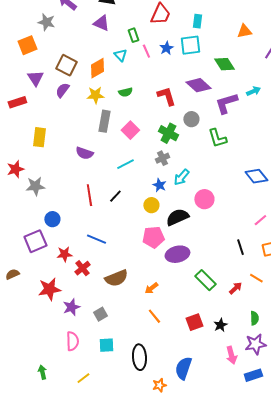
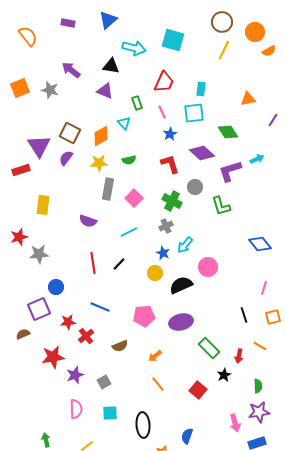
orange square: (27, 45) -> (20, 88), moved
blue star: (166, 48) -> (170, 134), moved
pink line: (146, 51) -> (162, 112), moved
purple triangle: (35, 78) -> (39, 146), size x1.4
pink line: (260, 220) -> (264, 288), turned -32
pink pentagon: (153, 237) -> (144, 316), moved
brown semicircle: (12, 274) -> (23, 334), moved
brown semicircle: (116, 278) -> (120, 346), size x0.7
red arrow: (235, 288) -> (239, 356), turned 144
red square: (194, 322) -> (198, 390), turned -30
black star: (220, 325) -> (224, 375), moved
blue semicircle: (183, 368) -> (187, 436), size x0.7

